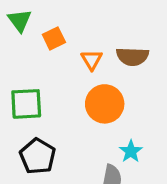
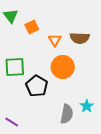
cyan star: (131, 151) -> (87, 106), moved
black pentagon: (38, 156) -> (37, 86), moved

